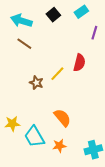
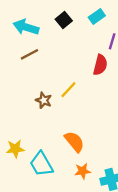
brown line: (24, 44) -> (29, 54), turned -63
red semicircle: (79, 63) -> (100, 65), moved
orange star: (59, 146) -> (83, 171), moved

